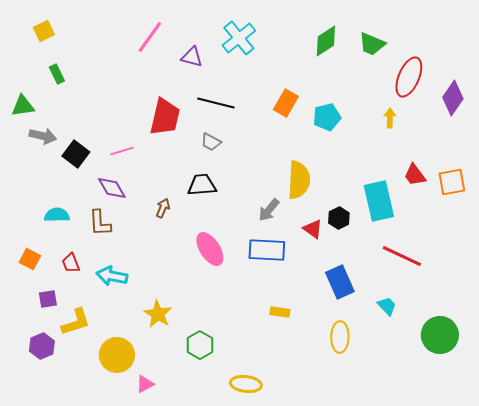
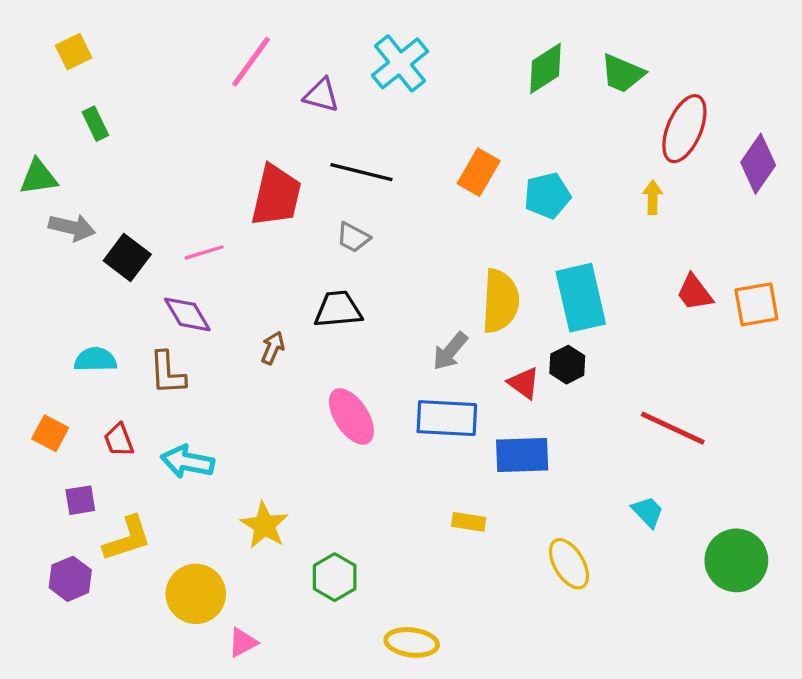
cyan rectangle: (379, 201) -> (581, 298), moved
blue rectangle: (340, 282) -> (522, 455), moved, turned -68
yellow ellipse: (340, 337) -> (569, 564), turned -32

